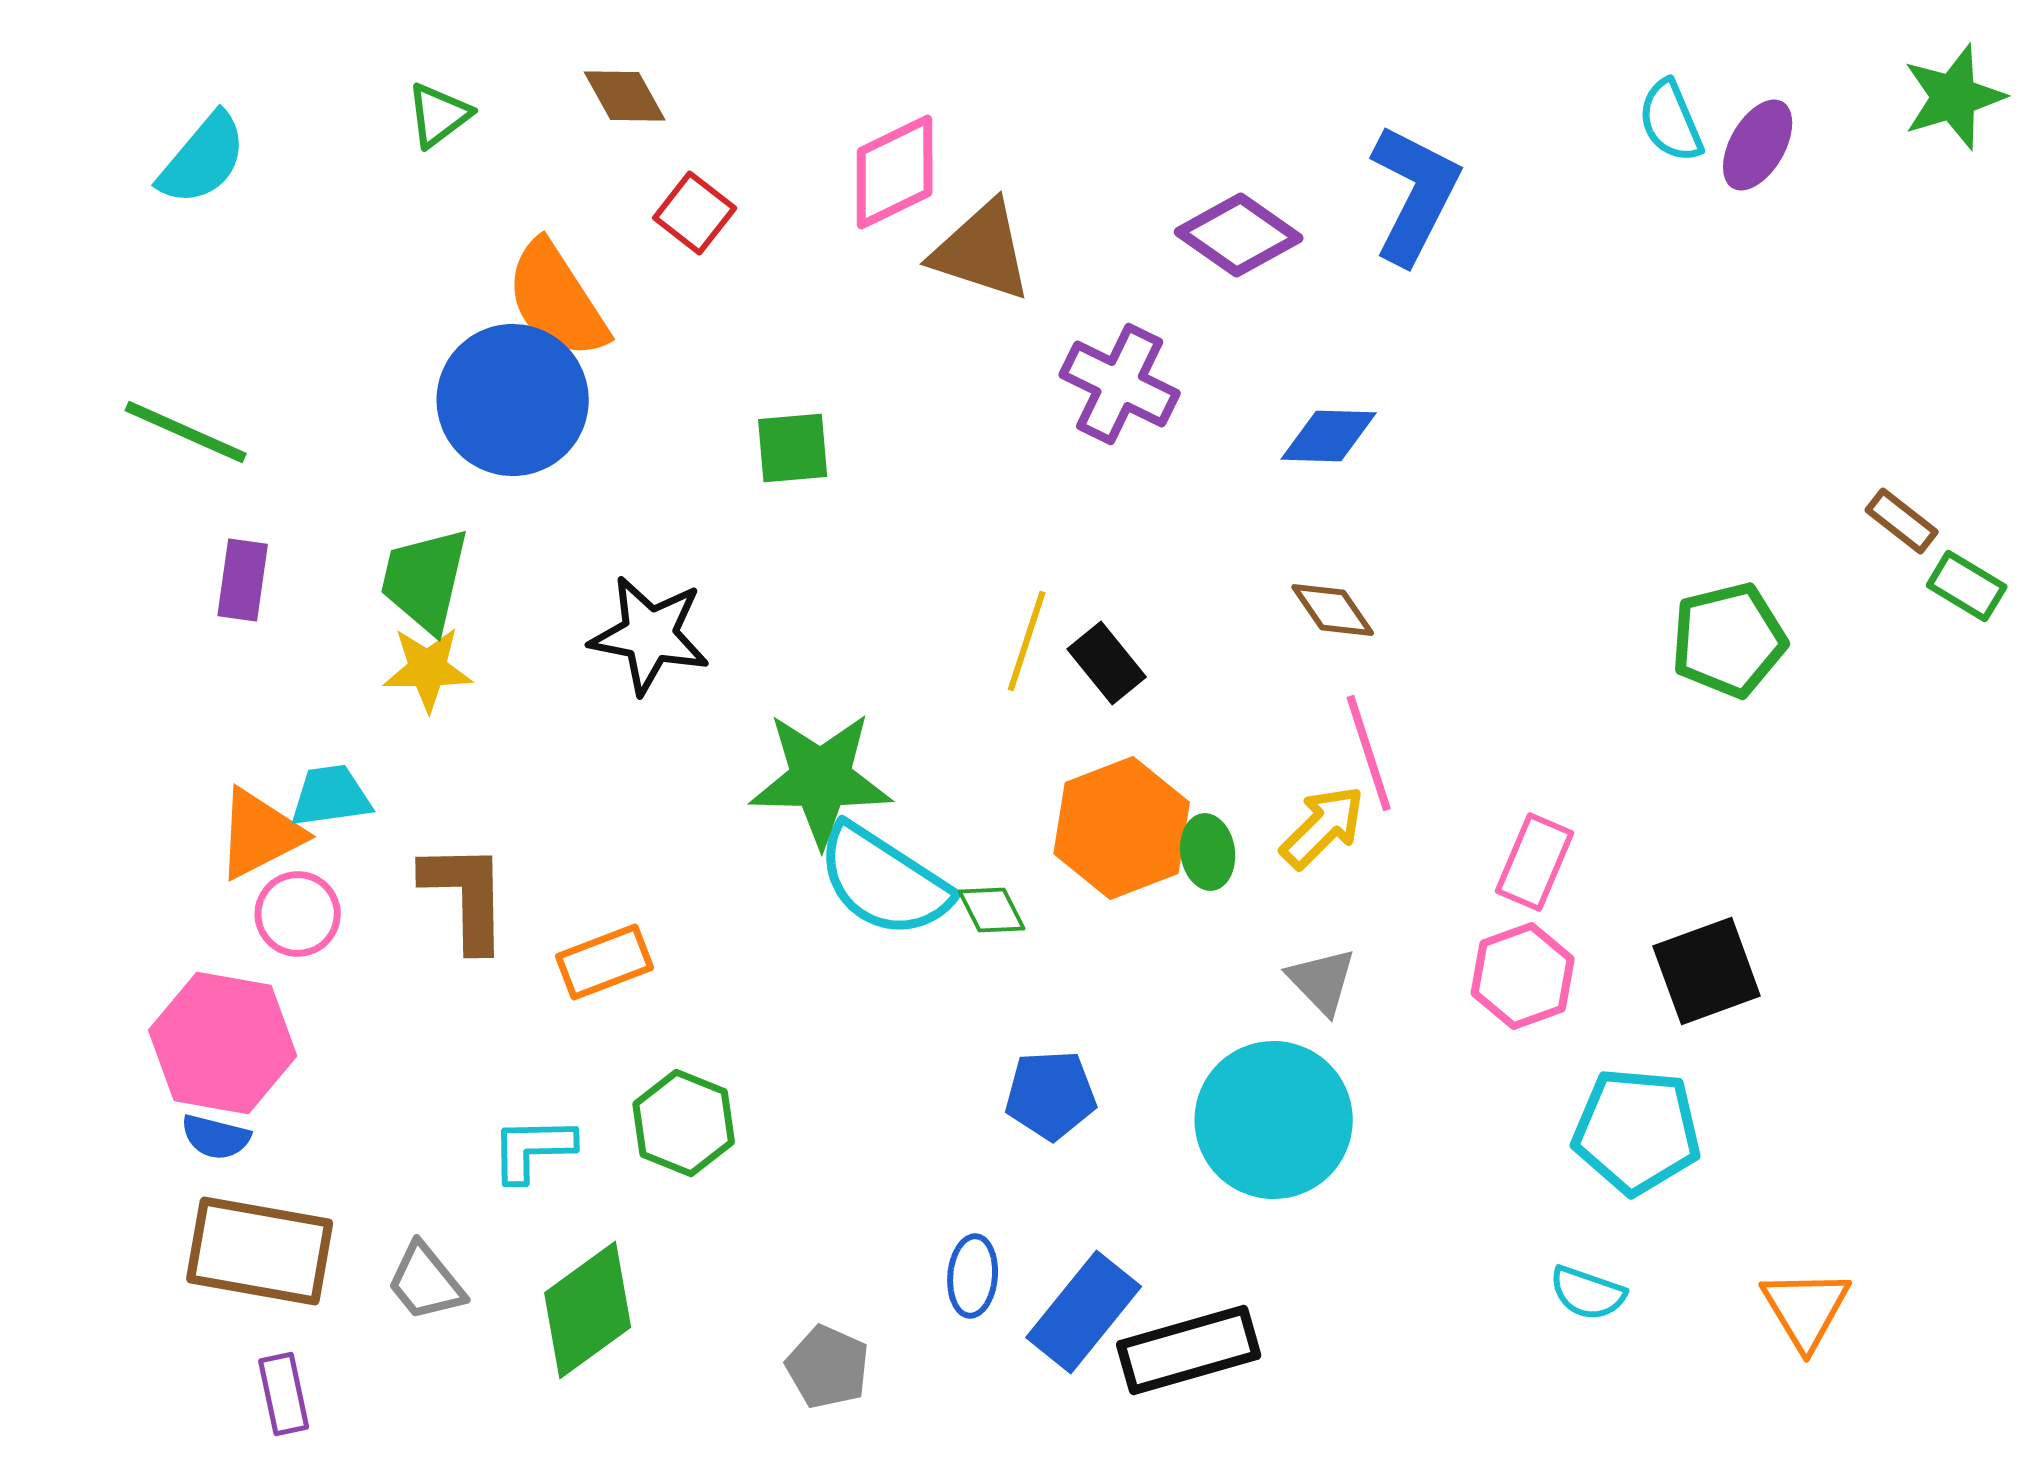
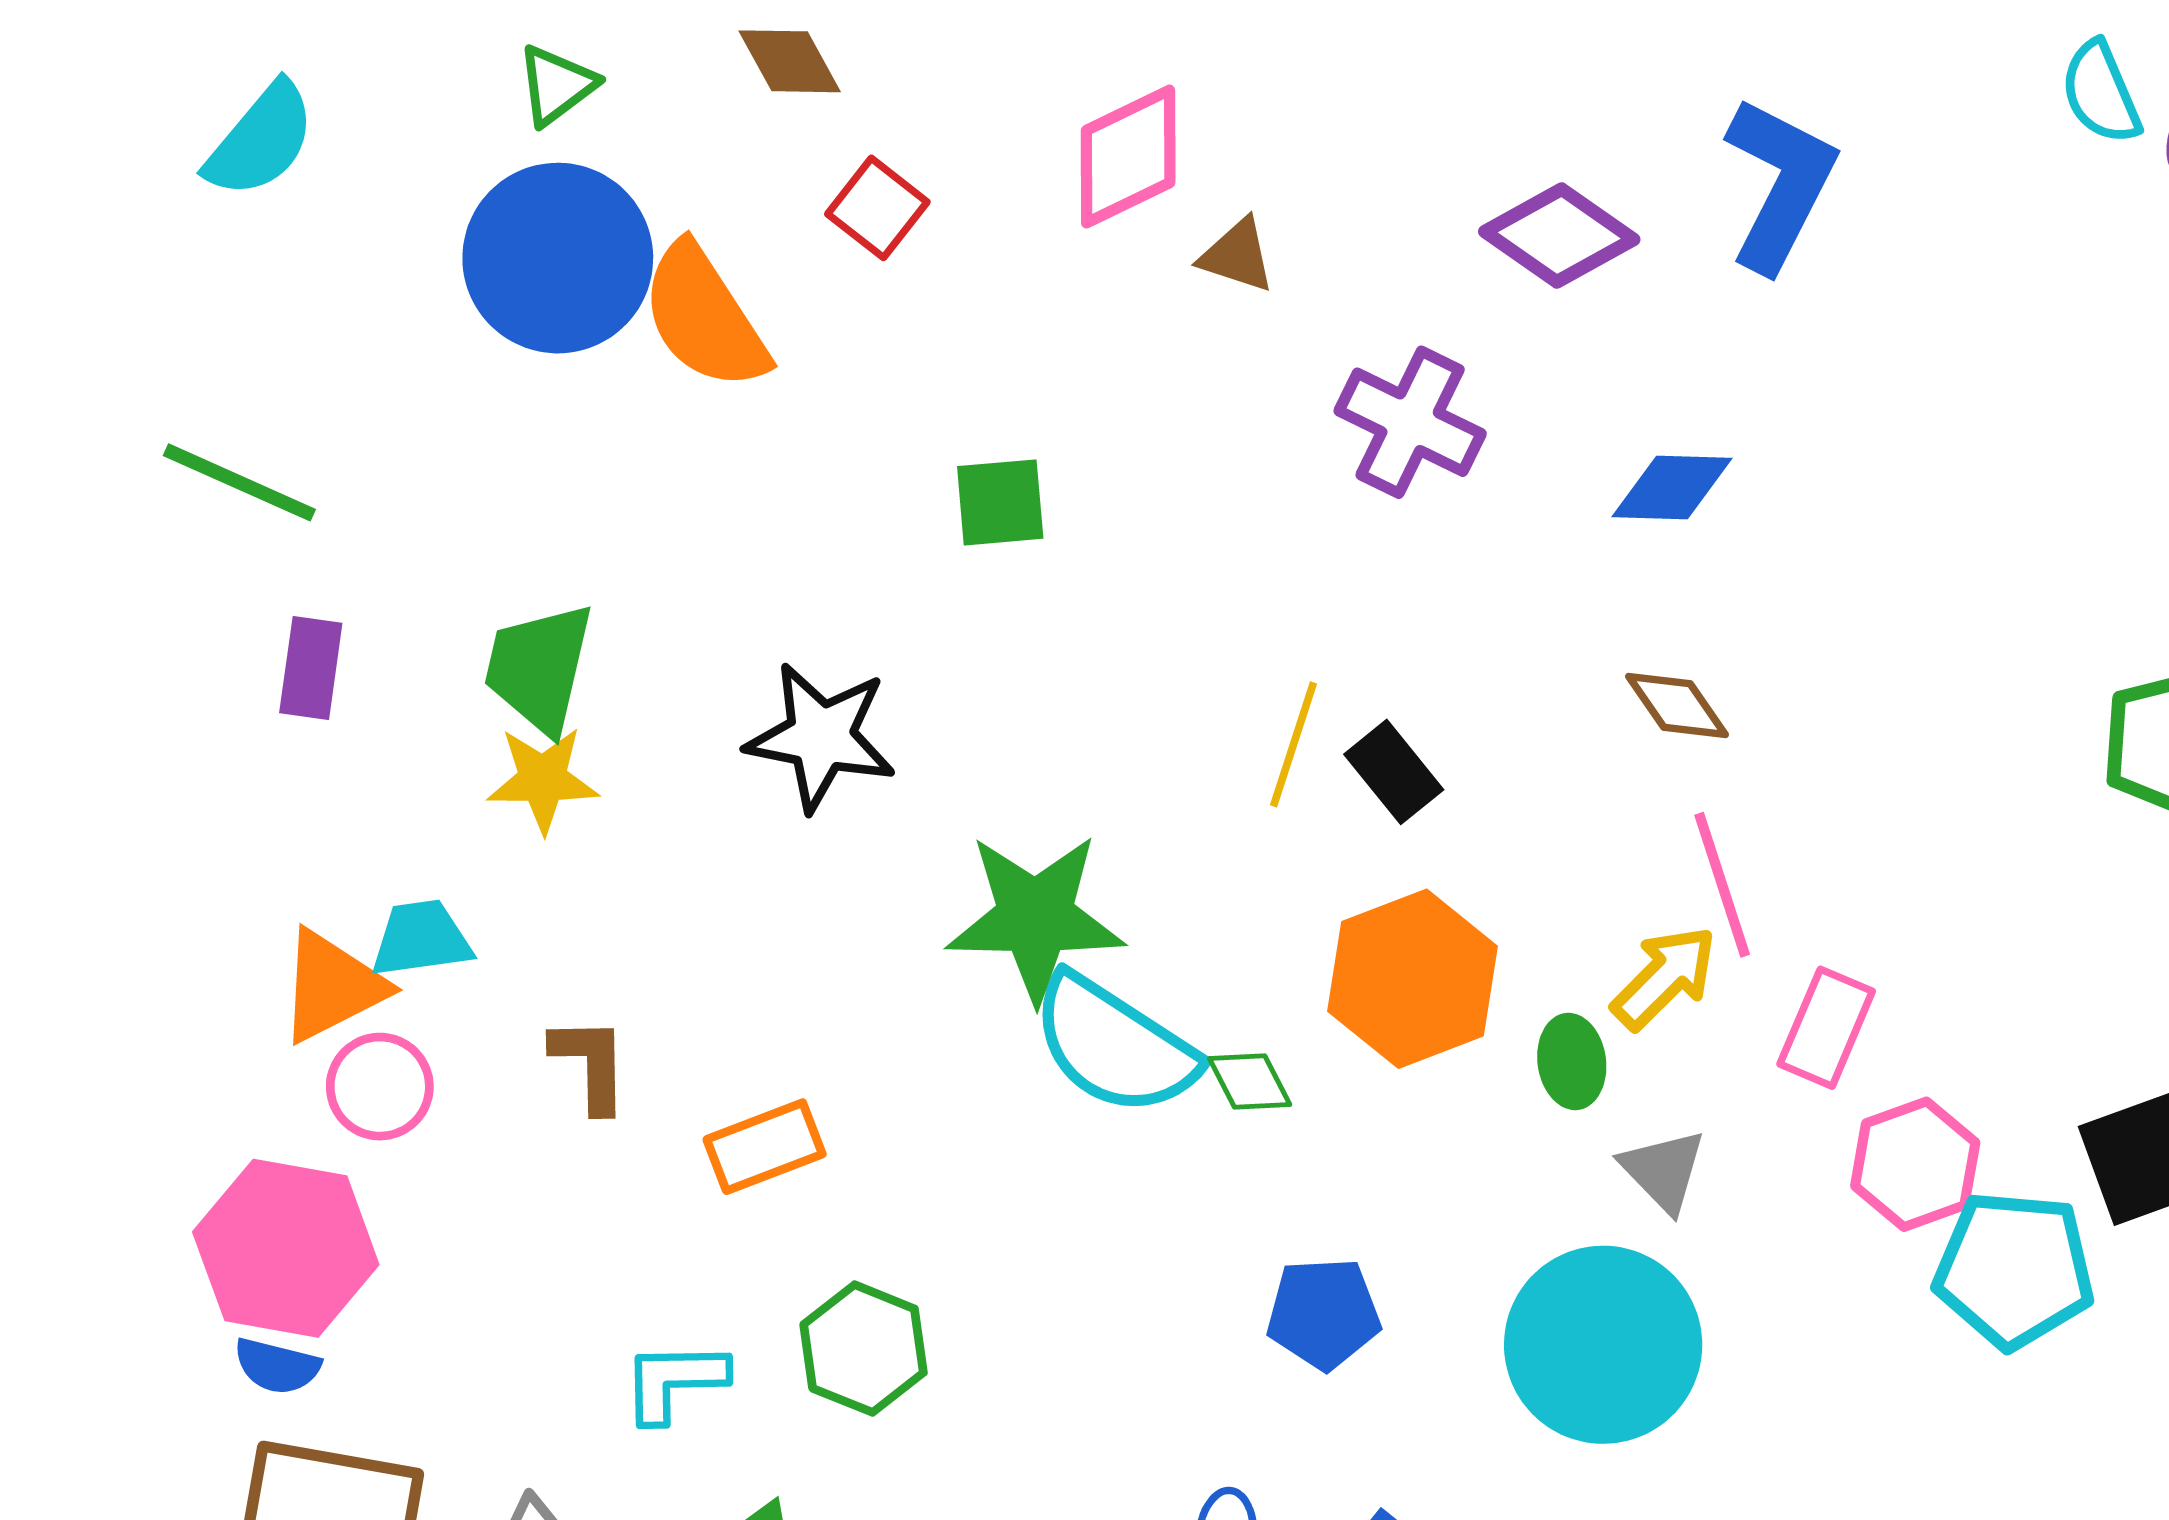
brown triangle: (982, 251) -> (1237, 256), size x0.6
blue circle: (513, 400) -> (558, 258), moved
green ellipse: (1208, 852) -> (1572, 1061), moved
pink rectangle: (1535, 862) -> (1826, 1028), moved
brown L-shape: (466, 896) -> (590, 1064), size x0.7
cyan pentagon: (1637, 1131) -> (2014, 1270), moved

